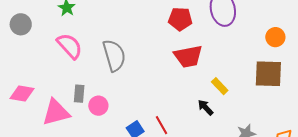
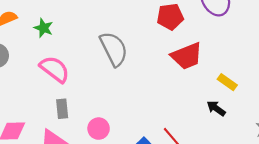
gray semicircle: (114, 55) -> (114, 49), moved
gray rectangle: (79, 94) -> (62, 109), moved

